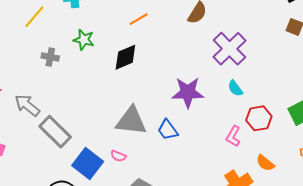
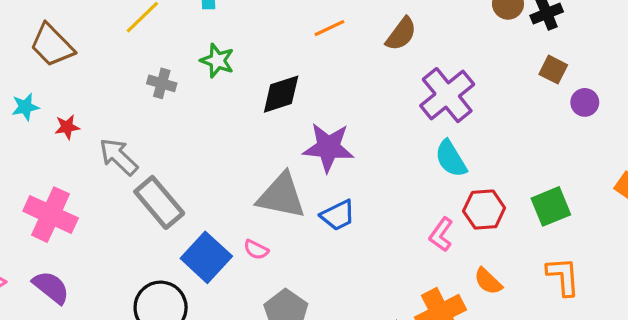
orange line: (139, 19) -> (329, 28), moved
cyan semicircle: (235, 88) -> (451, 159), size x1.4
purple star: (188, 92) -> (328, 147), moved
blue trapezoid: (168, 130) -> (338, 215), turned -85

